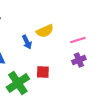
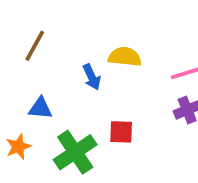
yellow semicircle: (45, 31) -> (125, 57), turned -150

